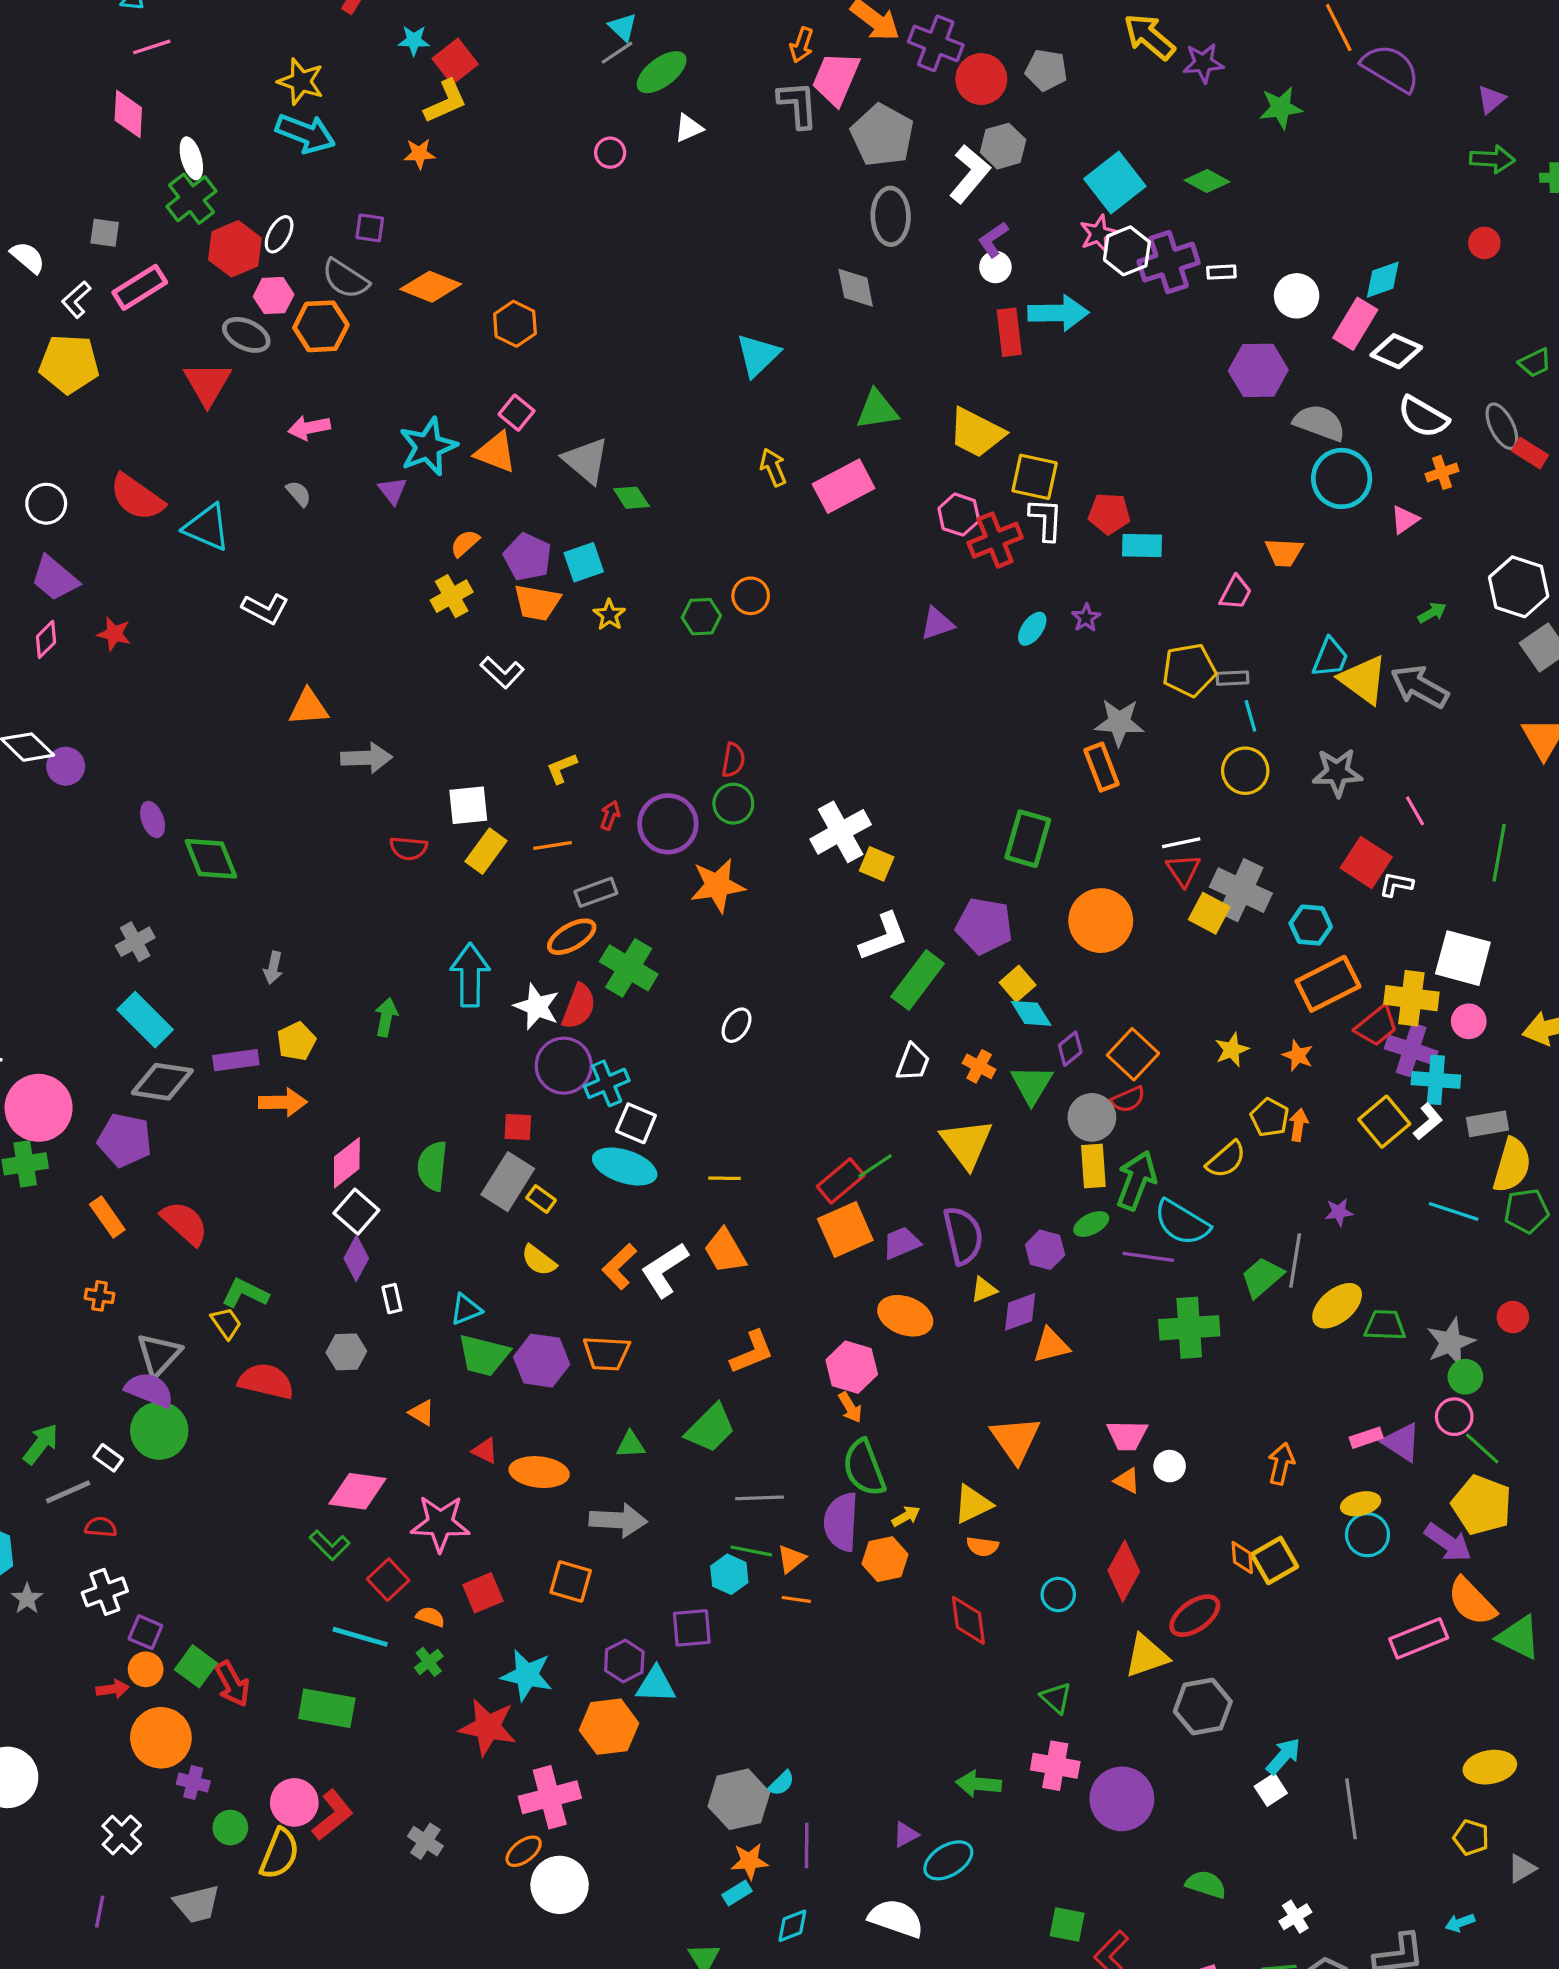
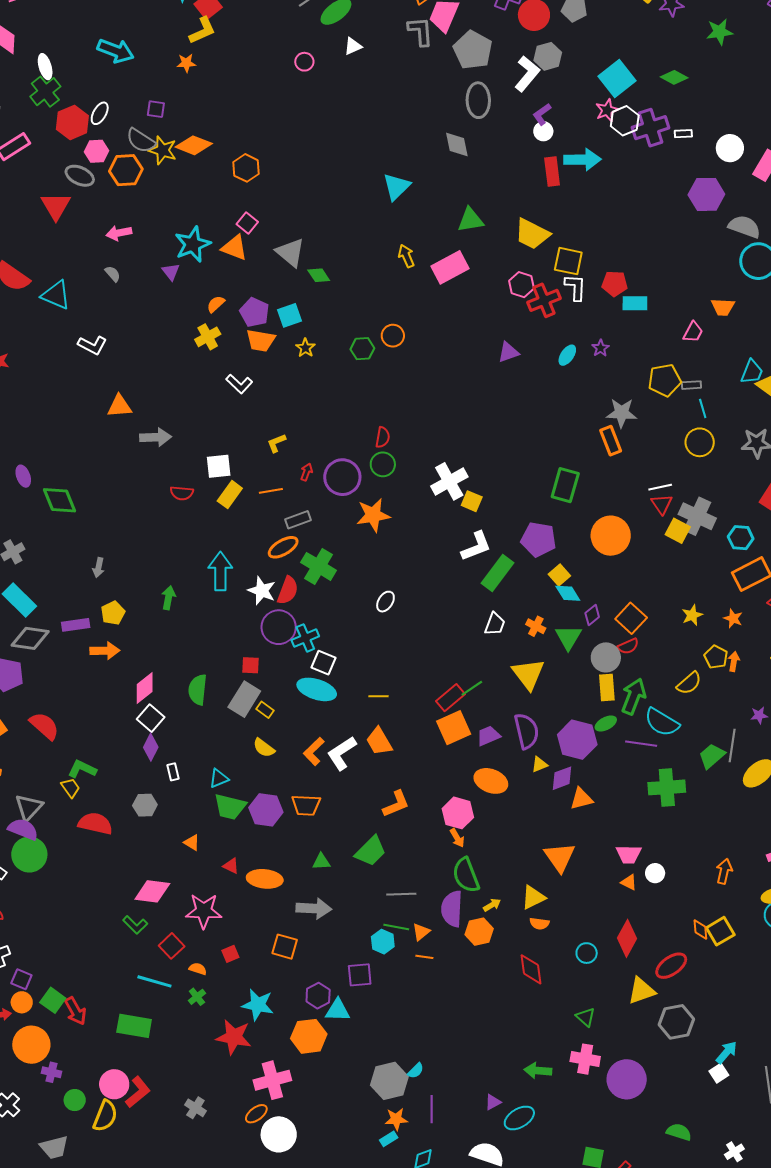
yellow star: (301, 82) -> (163, 150), moved
purple hexagon: (1045, 1250) -> (577, 740), size x1.6
red square: (483, 1593) -> (230, 954), size x0.7

